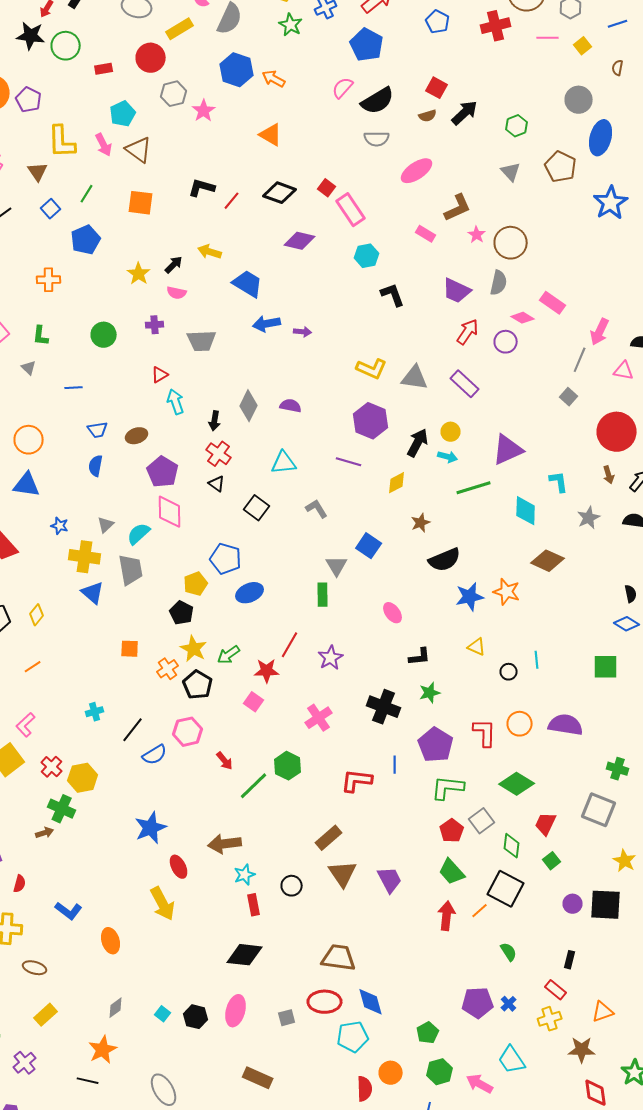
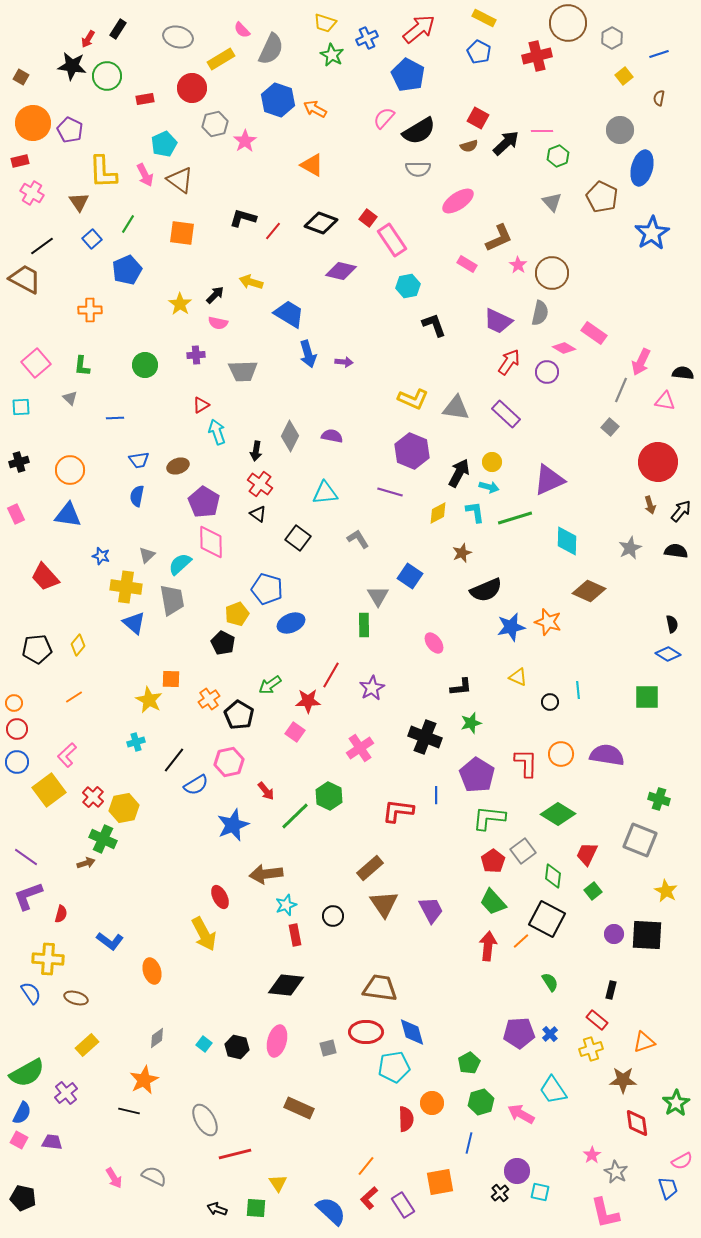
pink line: (548, 38) -> (542, 131), moved
blue arrow: (267, 324) -> (308, 354), turned -96
cyan L-shape: (559, 482) -> (475, 512), moved
yellow star: (194, 649) -> (149, 700), moved
blue star: (151, 828) -> (233, 825), moved

